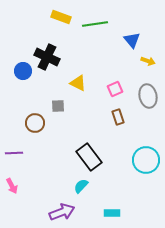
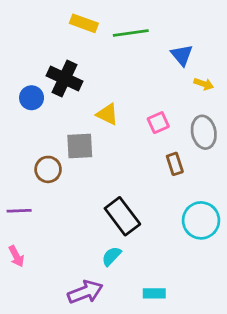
gray square: (58, 106) -> (80, 146), size x1.5
brown rectangle: (118, 117) -> (175, 164), moved

